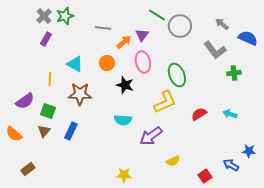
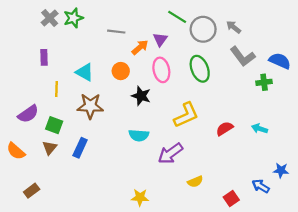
gray arrow: (222, 24) -> (234, 27), moved
blue semicircle: (248, 38) -> (280, 61), moved
purple rectangle: (46, 39) -> (44, 57), moved, turned -32
green ellipse: (177, 75) -> (200, 69), moved

